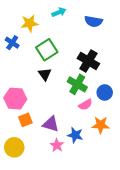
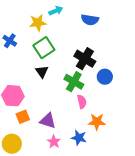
yellow star: (29, 23) -> (38, 23), moved
blue circle: (105, 92) -> (105, 77), moved
pink semicircle: (85, 105) -> (82, 102), turned -72
blue star: (75, 135) -> (79, 138), moved

